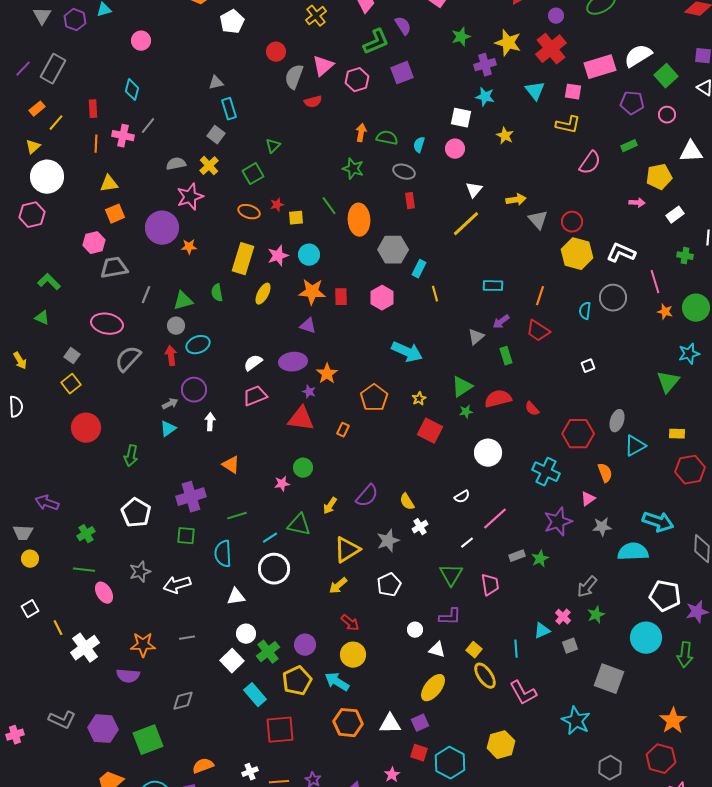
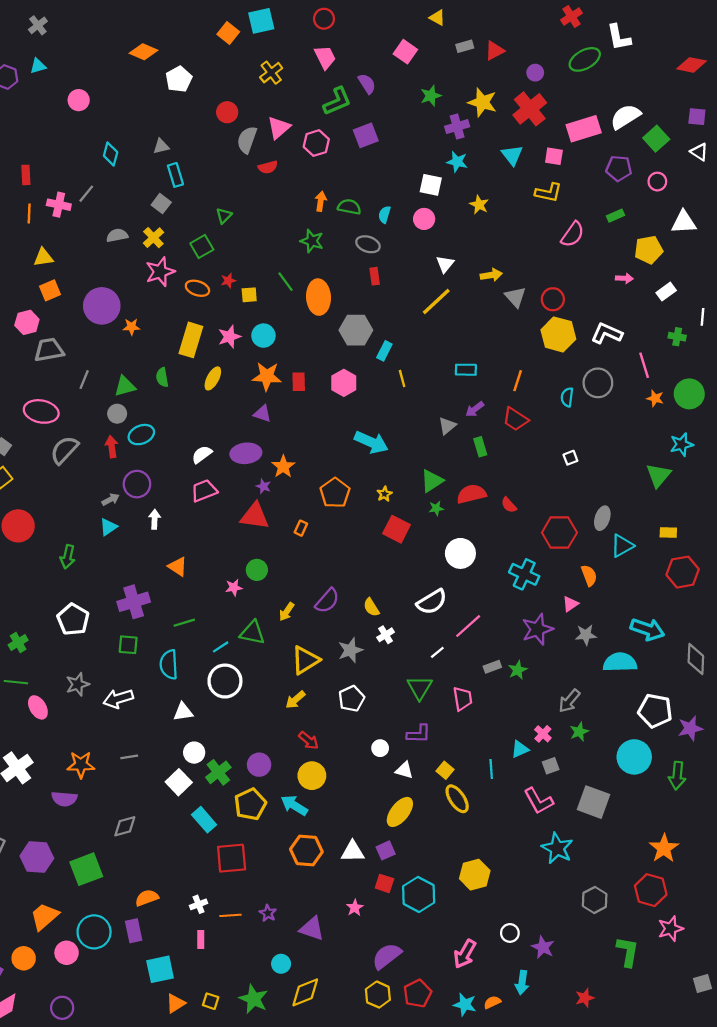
cyan diamond: (132, 90) -> (111, 154), moved
pink star: (190, 197) -> (160, 272), moved
white semicircle: (462, 497) -> (432, 602), size x1.8
pink L-shape: (523, 693) -> (539, 801), moved

